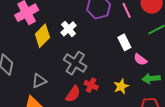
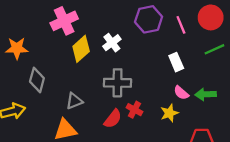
pink semicircle: (140, 59) -> (181, 93), moved
gray cross: (75, 63) -> (117, 83), turned -35
green arrow: (151, 79) -> (206, 94), moved

